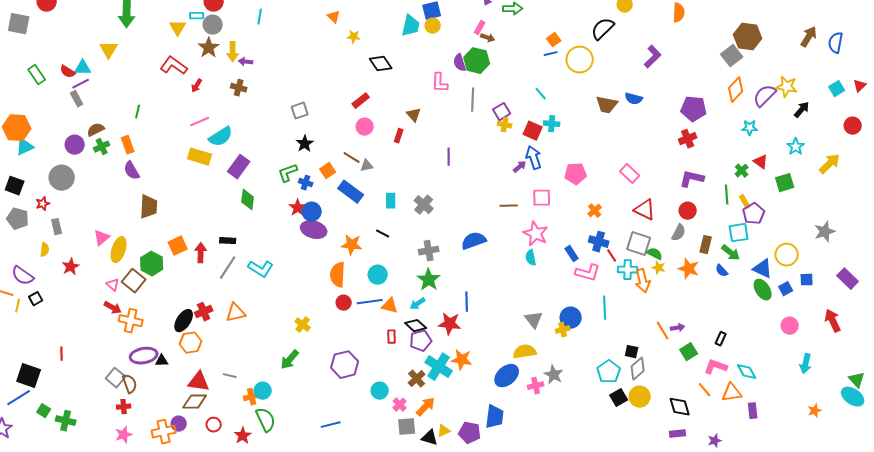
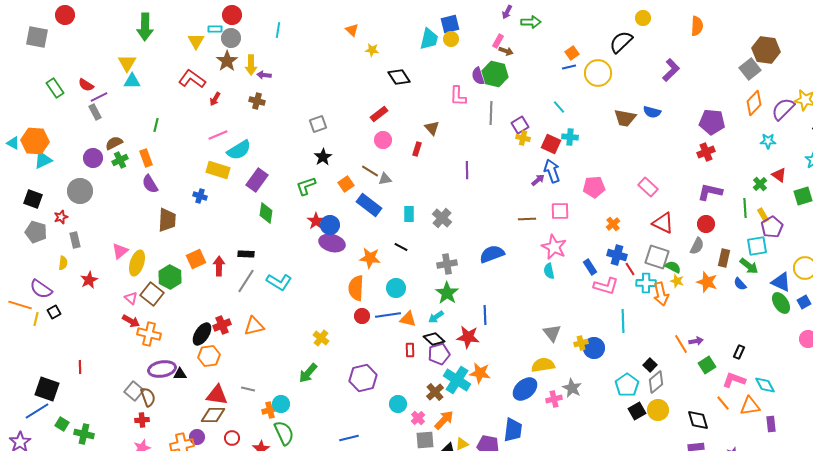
cyan triangle: (83, 68) -> (132, 81), moved
blue cross: (306, 183) -> (200, 196), moved
blue circle: (571, 318) -> (594, 348), moved
black square: (632, 352) -> (650, 365), turned 32

